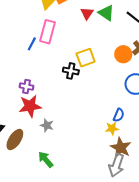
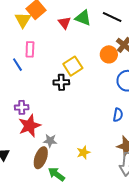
pink rectangle: (47, 32) -> (30, 49), size x0.7
blue line: (32, 44) -> (17, 65), turned -48
yellow star: (112, 128) -> (83, 152), moved
brown ellipse: (15, 140) -> (41, 158), moved

